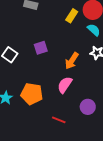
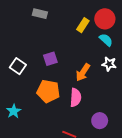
pink semicircle: (65, 85) -> (76, 98), turned 150
orange pentagon: (32, 94) -> (48, 91), moved

